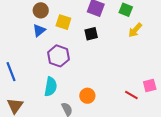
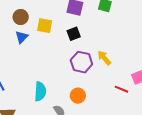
yellow arrow: (135, 30) -> (104, 58), moved, turned 105
purple hexagon: (58, 56) -> (81, 62), moved

